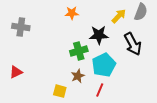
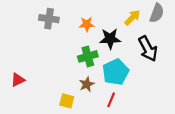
orange star: (72, 13) -> (87, 24), moved
gray cross: (21, 27) -> (49, 19), moved

